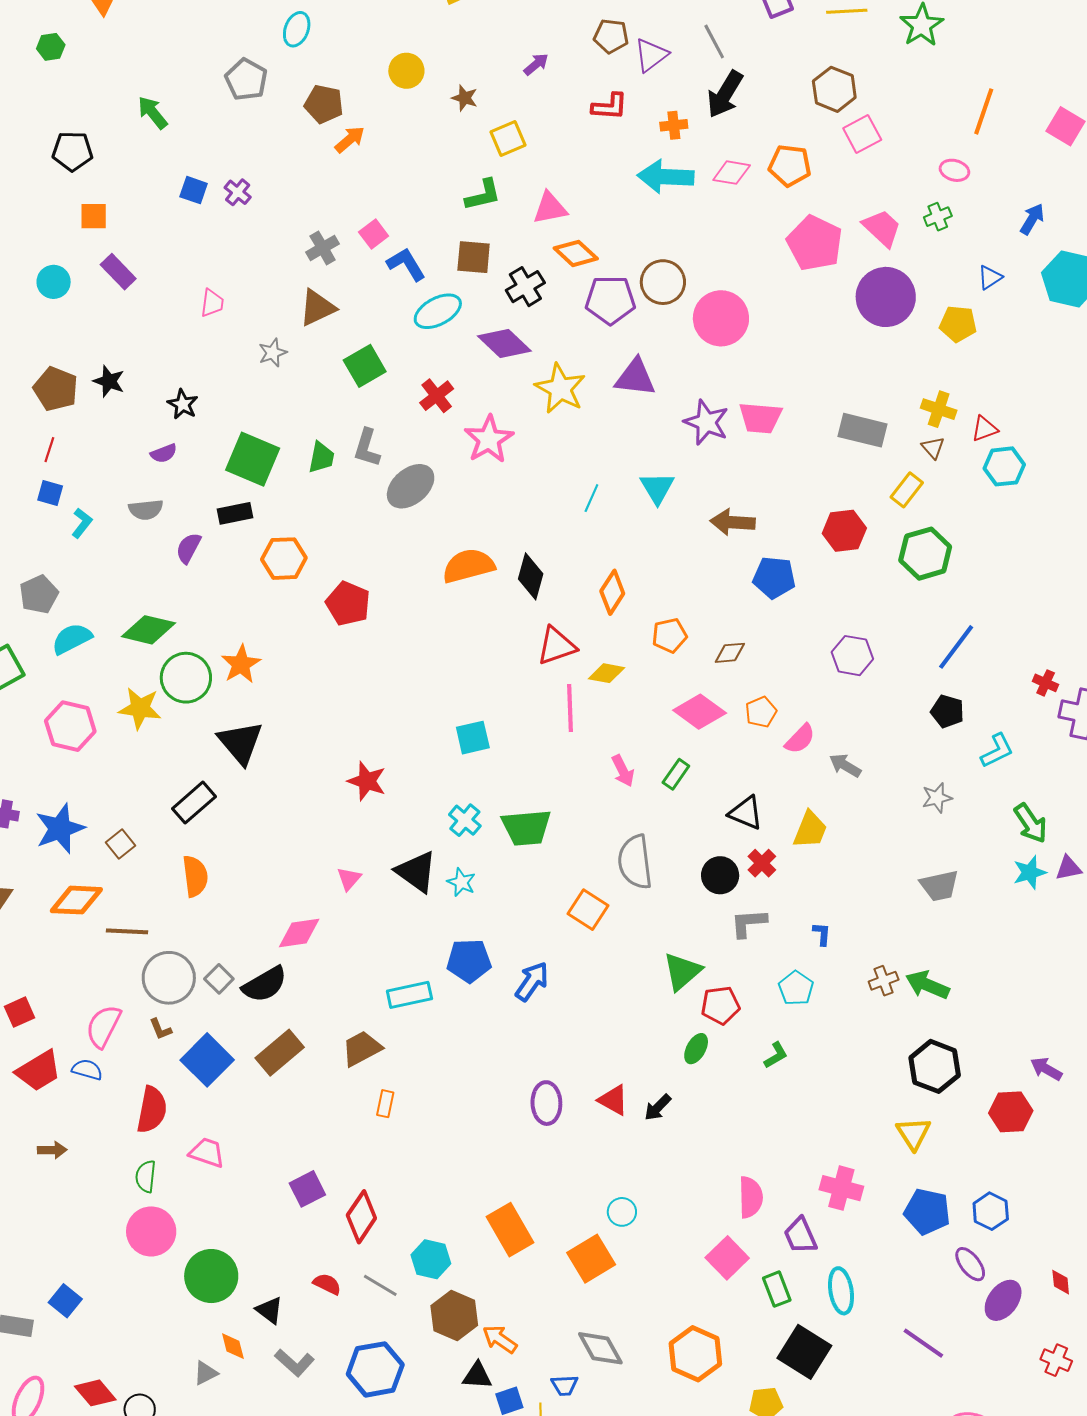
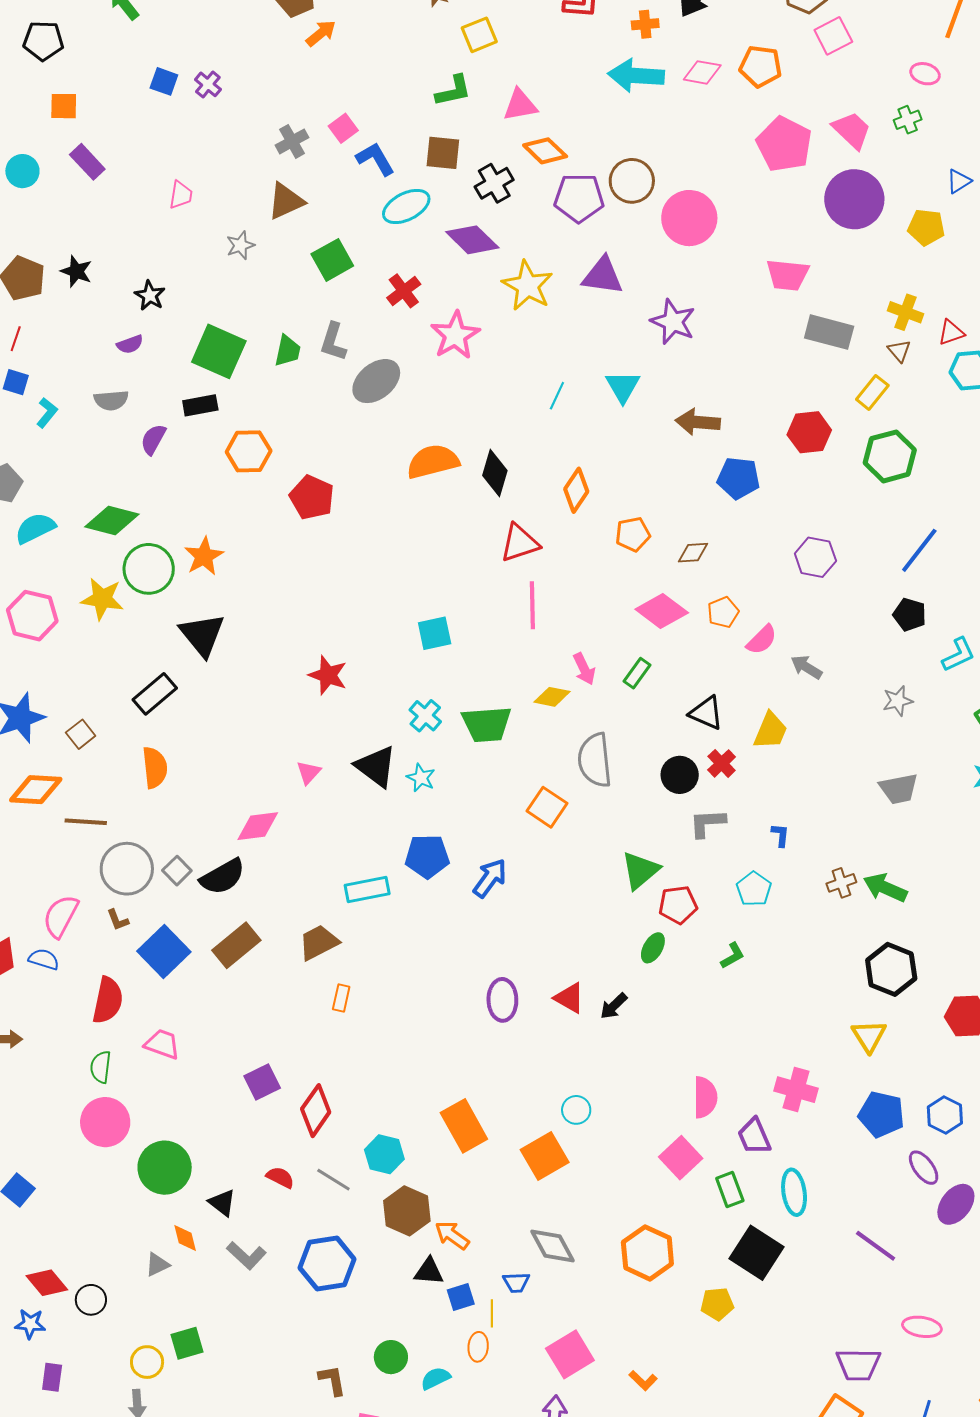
pink trapezoid: (760, 418) -> (787, 275), moved
yellow diamond: (607, 673) -> (552, 697), moved

